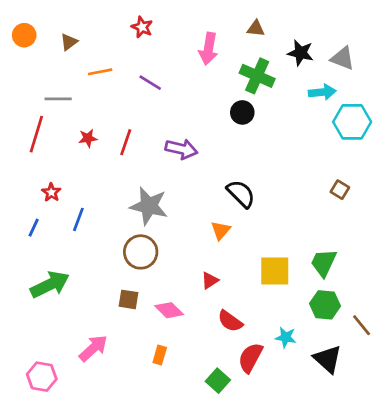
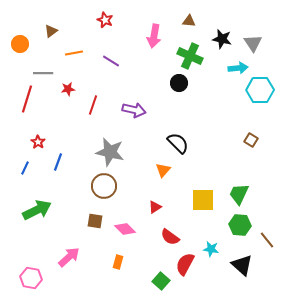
orange circle: (24, 35) -> (20, 44), moved
gray triangle: (343, 58) -> (253, 43), turned 36
red star: (88, 138) -> (68, 89), moved

